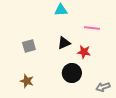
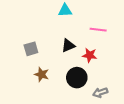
brown star: (27, 81) -> (42, 74), moved
gray arrow: (103, 87) -> (100, 93), moved

